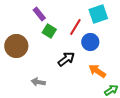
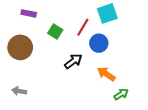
purple rectangle: (39, 14) -> (29, 13), moved, turned -40
gray arrow: (38, 82) -> (19, 91), moved

